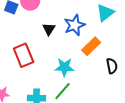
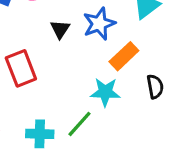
cyan star: (64, 67) -> (105, 92), moved

